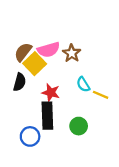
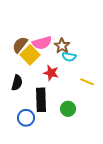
black semicircle: (20, 82) -> (17, 83), moved
cyan semicircle: (83, 84) -> (69, 57), moved, turned -48
red star: (51, 93) -> (51, 73), moved

